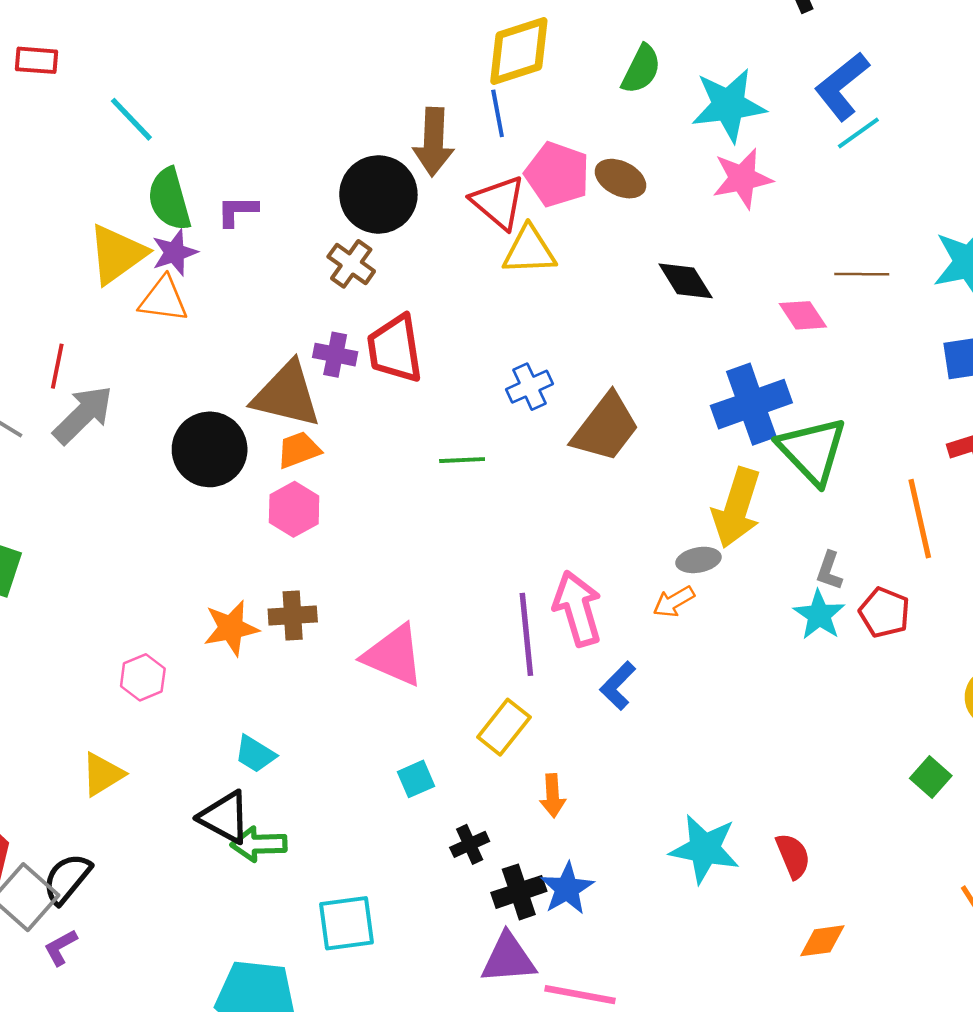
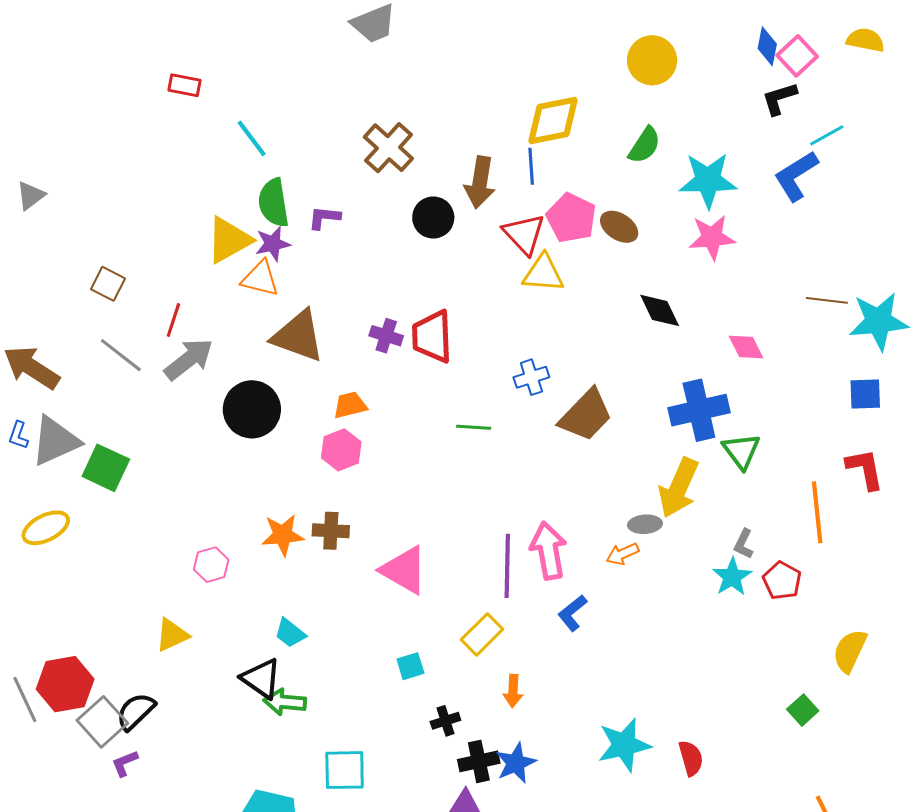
cyan line: (858, 133) -> (827, 135), moved
black circle: (378, 194) -> (433, 218), size x0.7
brown cross: (351, 264) -> (388, 148), moved, size x1.4
brown line: (862, 274) -> (827, 300), moved
brown triangle: (287, 395) -> (298, 336), moved
black circle: (210, 449) -> (252, 409), moved
green triangle: (812, 451) -> (741, 451), size x0.7
cyan star: (705, 849) -> (624, 745), turned -30

